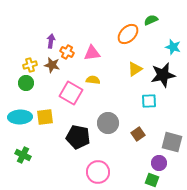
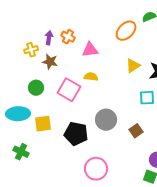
orange cross: (67, 52) -> (68, 37), moved
yellow cross: (30, 65) -> (31, 50), moved
green circle: (26, 83) -> (36, 88), moved
yellow square: (45, 117) -> (43, 124), moved

